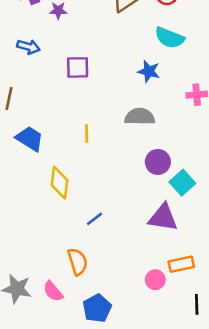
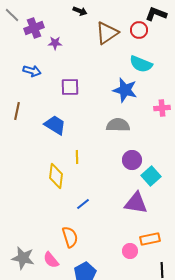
blue star: (149, 71) -> (125, 90), size x1.4
yellow line: (87, 133) -> (77, 157), moved
blue trapezoid: (30, 139) -> (55, 125), moved

